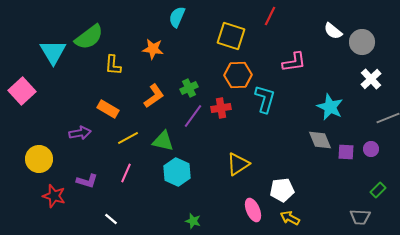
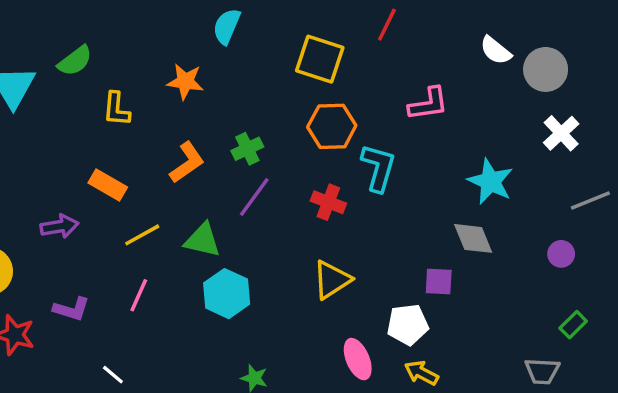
green semicircle: (89, 37) -> (75, 61), size x0.7
red cross: (221, 108) -> (328, 202), moved, turned 30
purple square: (346, 152) -> (439, 281), moved

